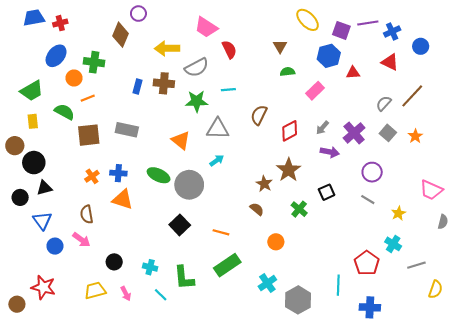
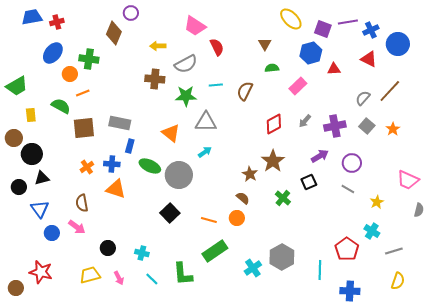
blue circle: (421, 46) -> (398, 44), size x1.5
yellow arrow: (167, 48) -> (158, 46), size x0.7
blue rectangle: (137, 86) -> (130, 146), moved
green trapezoid: (32, 91) -> (17, 86), moved
brown semicircle: (259, 115) -> (245, 91), moved
purple cross: (354, 133) -> (335, 126), turned 30
purple arrow: (330, 152) -> (320, 156), moved, turned -42
orange circle: (276, 242) -> (237, 218), moved
green L-shape: (184, 278) -> (183, 274), moved
yellow semicircle: (435, 289) -> (398, 281), moved
gray hexagon: (298, 300) -> (282, 257), moved

